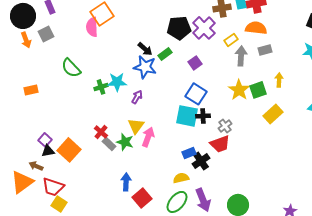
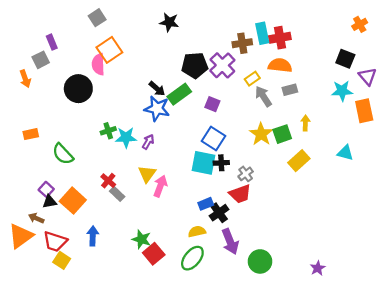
black circle: (23, 16) -> (78, 89), moved
gray square: (46, 34) -> (41, 60), moved
green rectangle: (165, 54) -> (179, 94), size x1.5
gray arrow: (241, 56) -> (263, 96), turned -36
purple square: (195, 63) -> (212, 104), turned -32
green semicircle: (71, 68) -> (63, 154), moved
cyan star: (117, 82) -> (126, 137), moved
green star: (125, 142) -> (141, 239), moved
blue arrow: (126, 182) -> (93, 236), moved
purple arrow: (203, 200) -> (230, 242), moved

